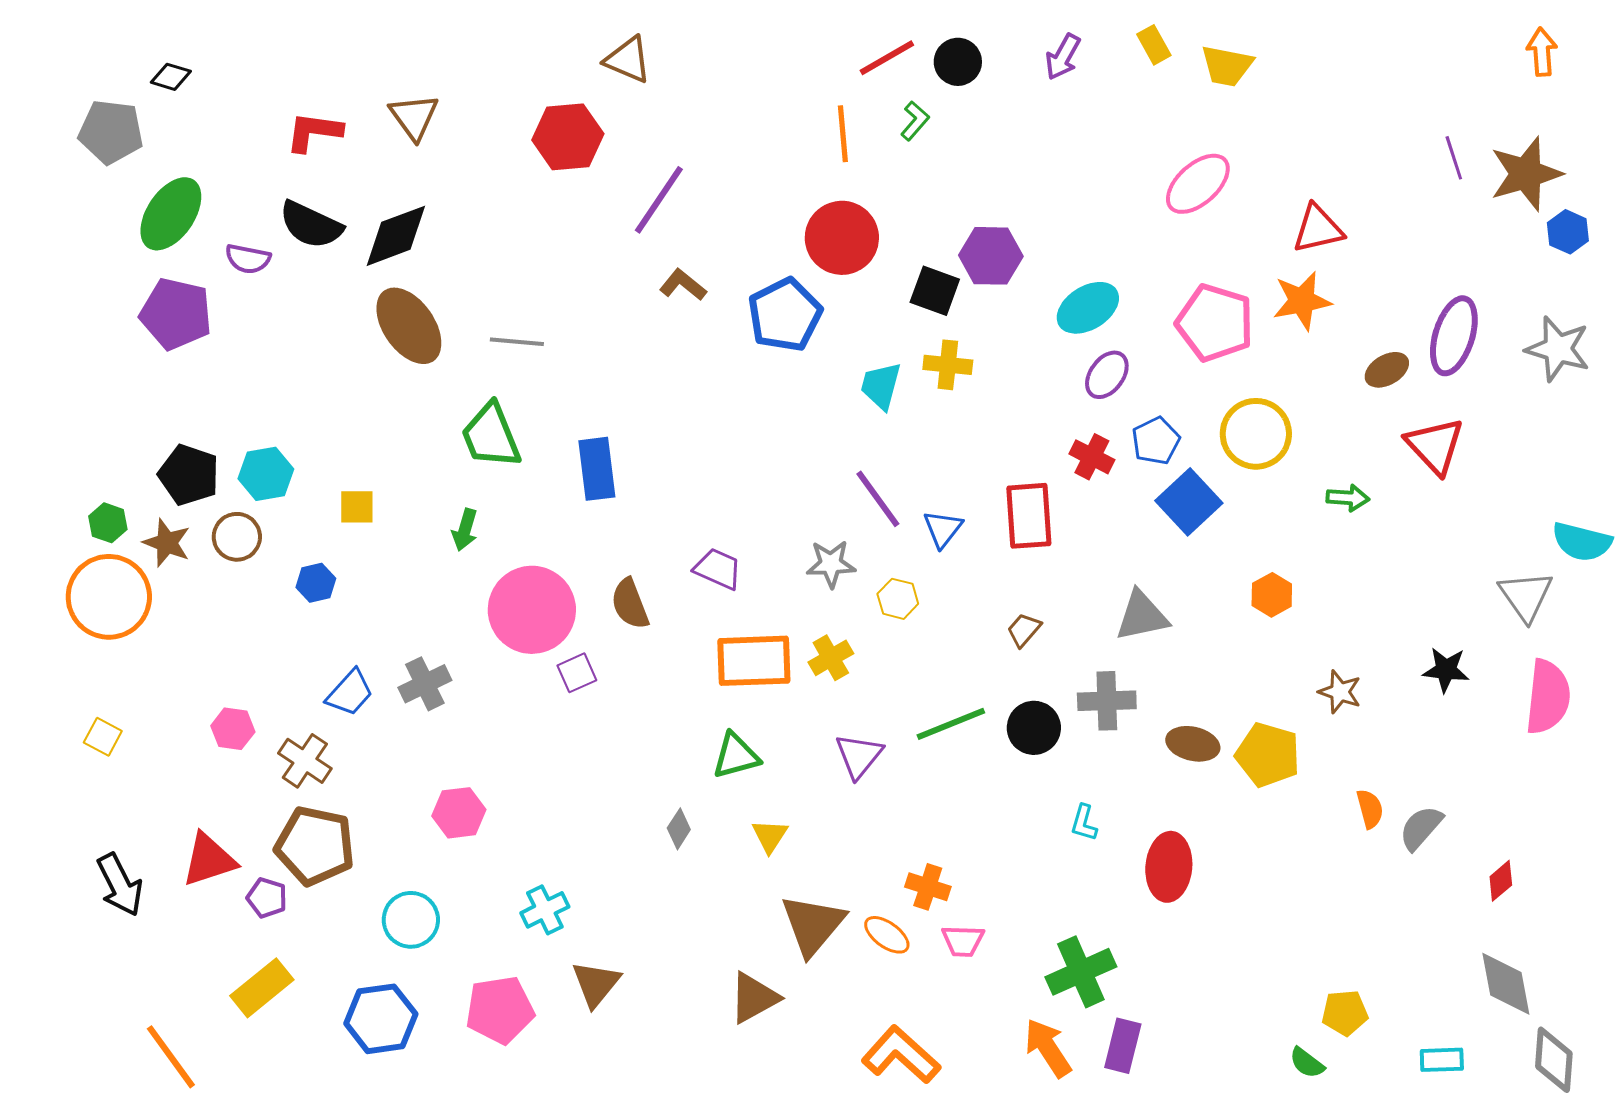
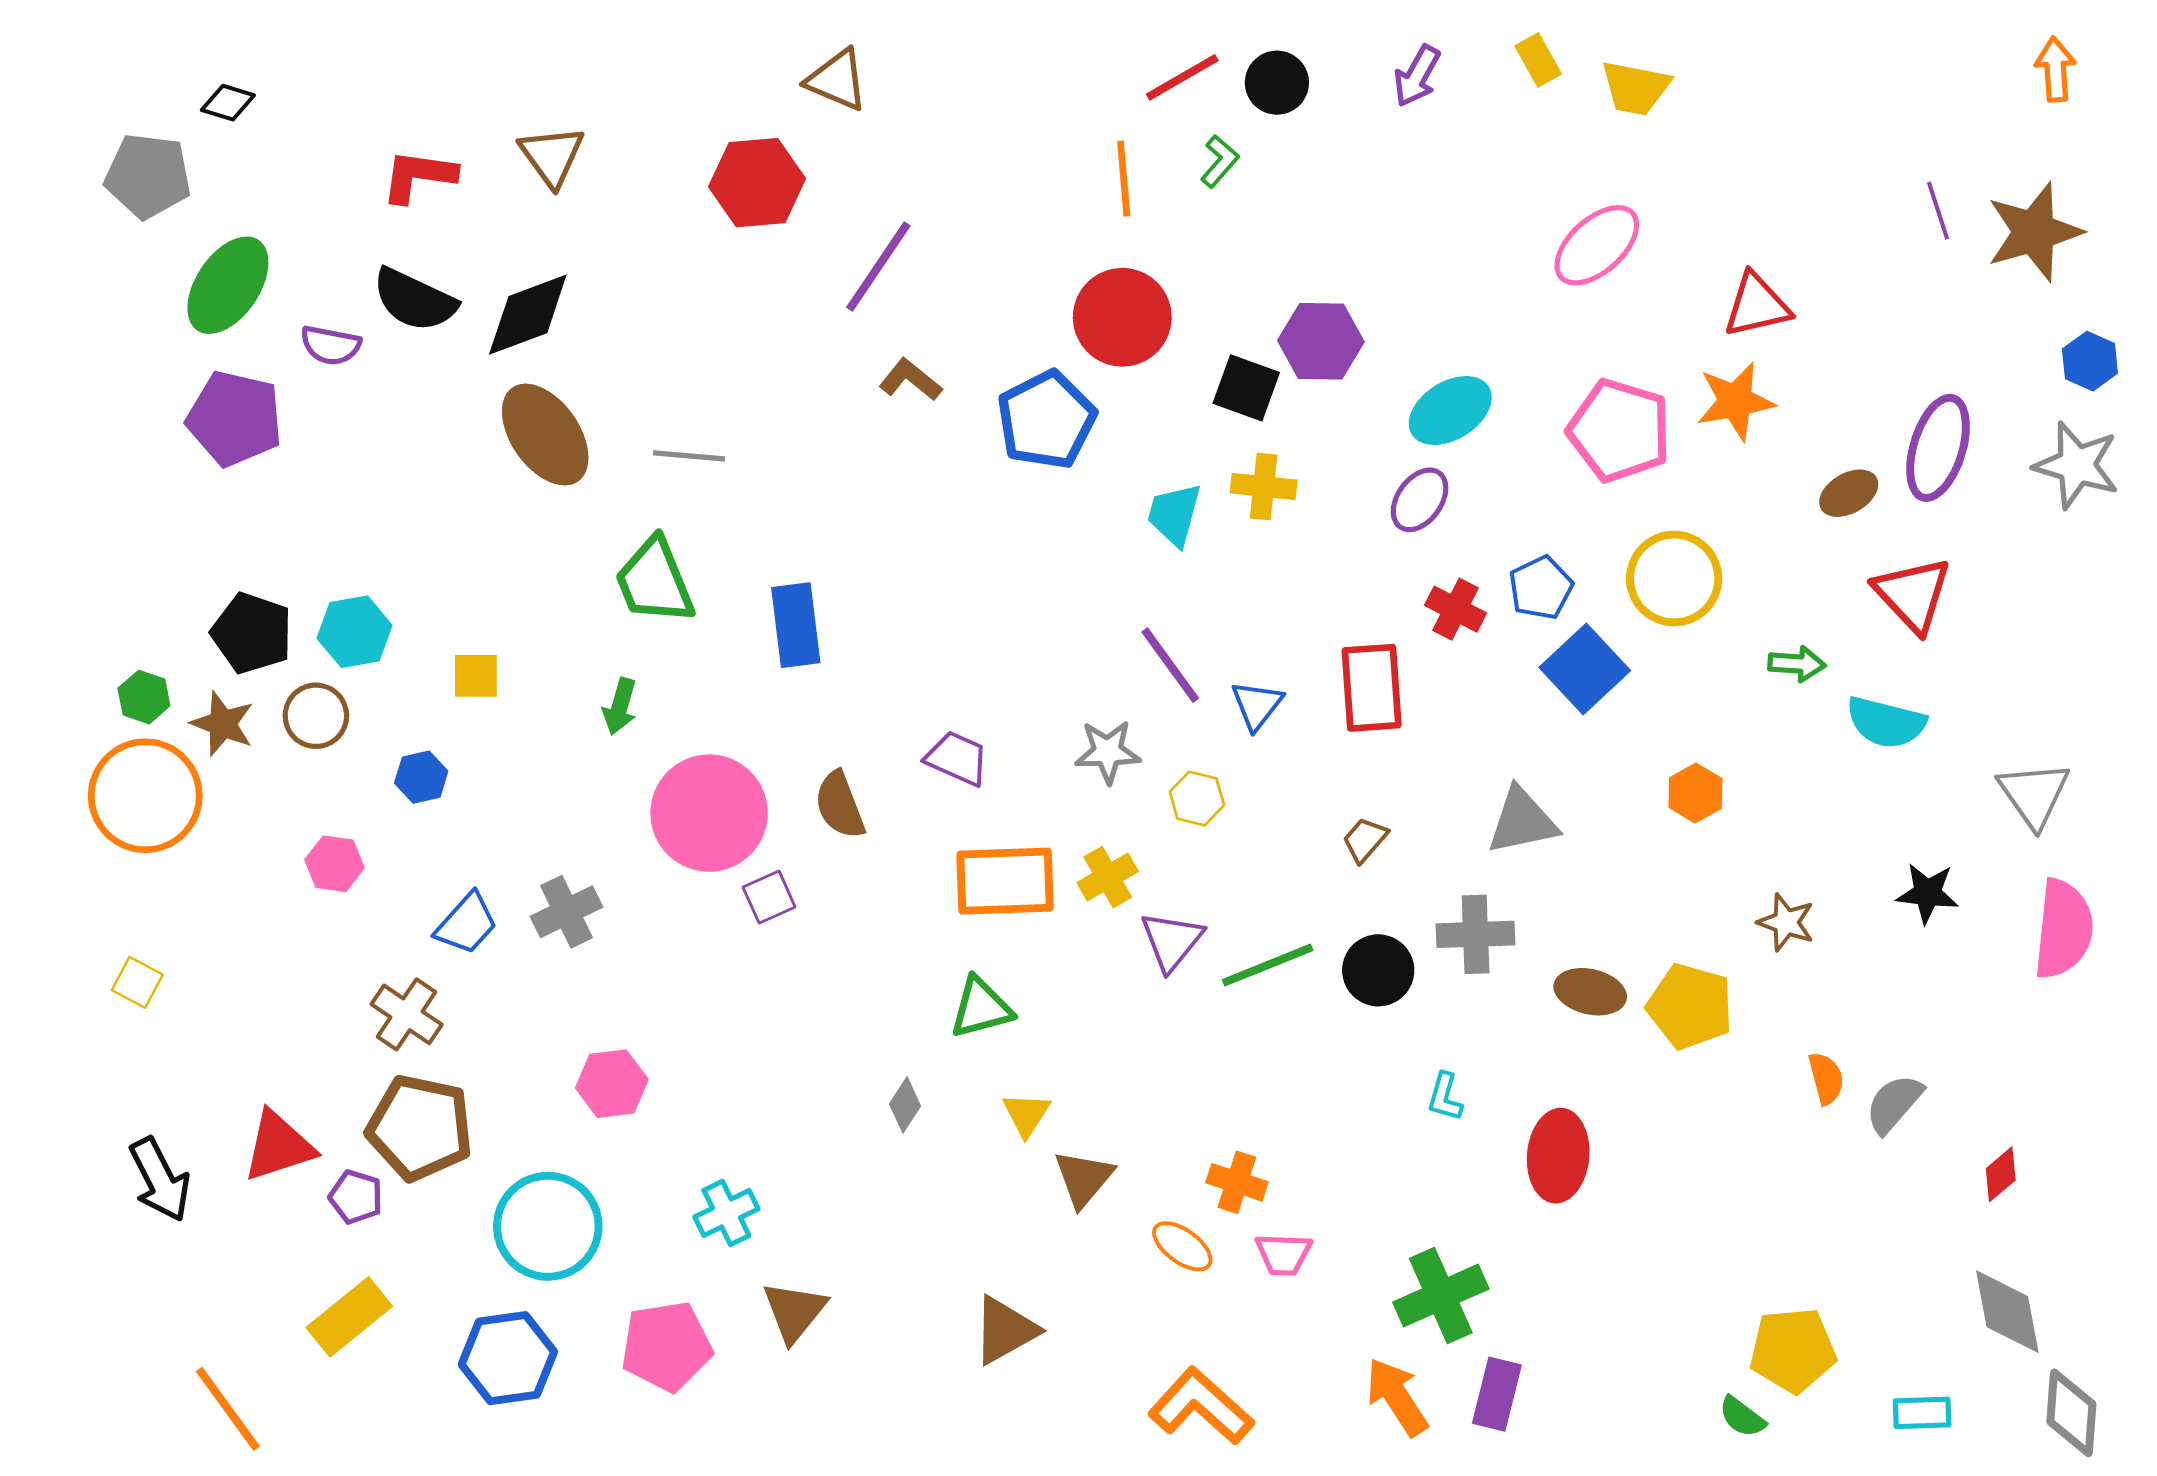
blue hexagon: (1568, 232) -> (2090, 361), moved
purple ellipse: (1107, 375) -> (1420, 500), moved
cyan semicircle: (1582, 542) -> (1886, 722), moved
pink hexagon: (233, 729) -> (335, 864), moved
purple triangle: (859, 756) -> (1172, 941), moved
cyan circle: (411, 920) -> (548, 1226), size x1.4
brown triangle: (813, 925) -> (1084, 1178), moved, size x0.7
yellow pentagon: (1345, 1013) -> (1793, 1350), size x1.4

